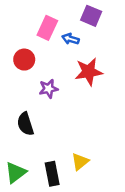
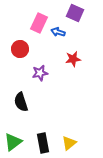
red star: (89, 72) -> (73, 59), size x0.7
yellow triangle: (80, 162) -> (69, 143), moved

